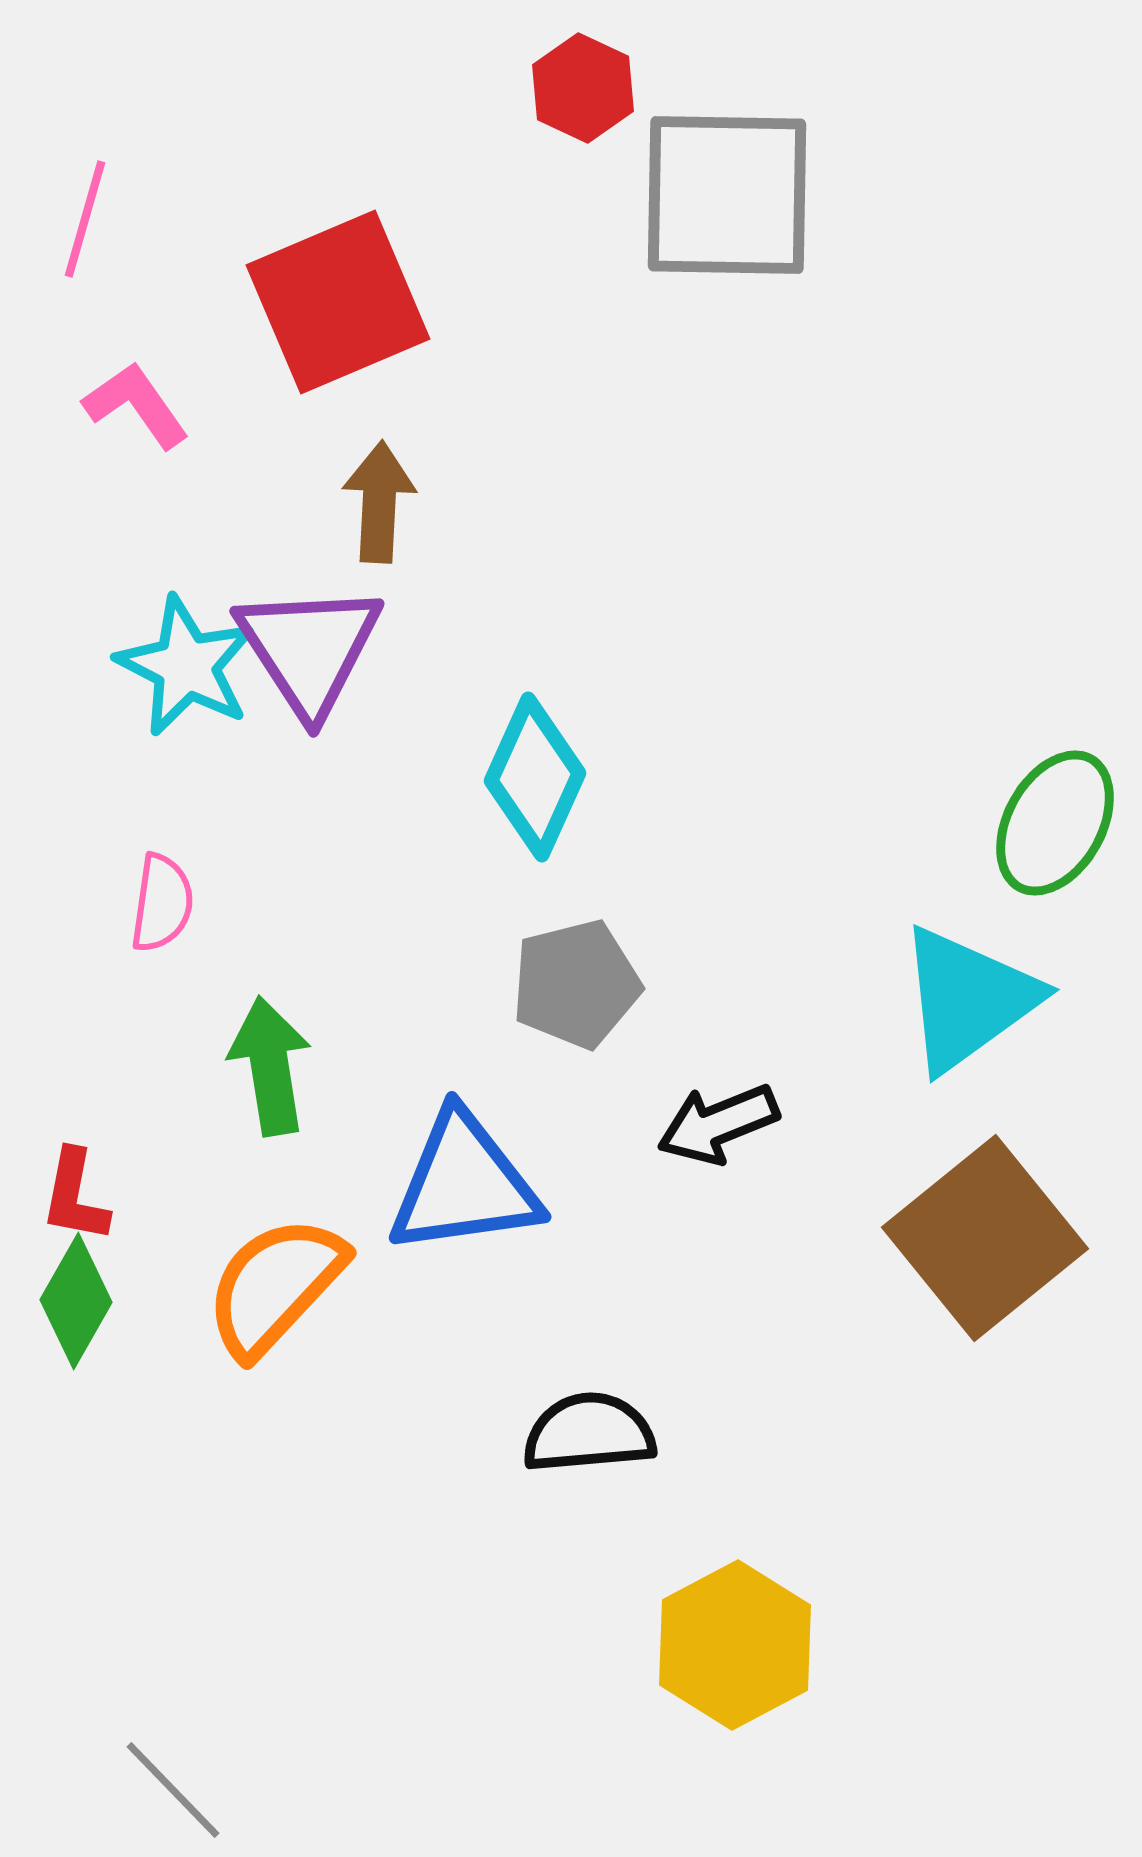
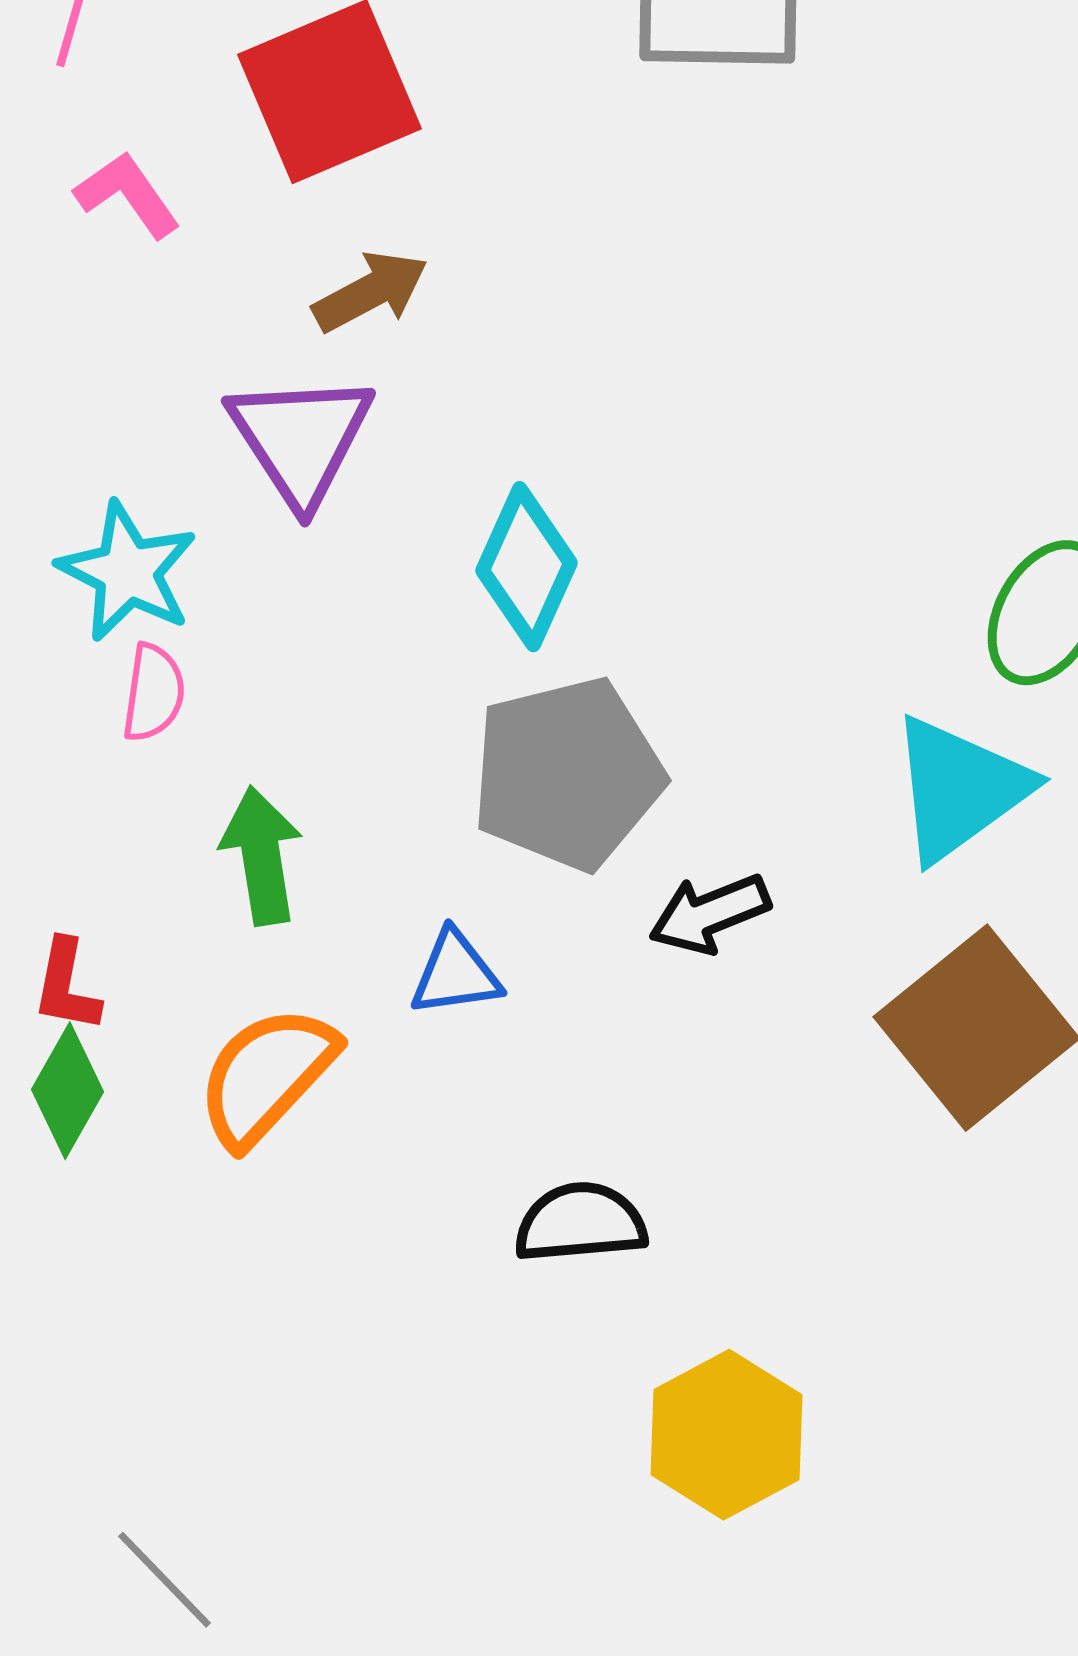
brown arrow: (379, 502) -> (370, 292), turned 59
cyan star: (186, 666) -> (127, 572), moved
gray pentagon: (576, 984) -> (567, 774), size x1.5
blue triangle: (464, 1184) -> (455, 974), size x0.6

